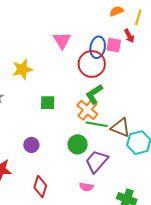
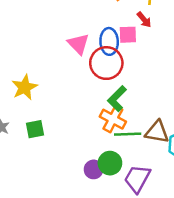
pink triangle: (62, 40) -> (78, 44), moved
green square: (48, 103) -> (35, 129), moved
purple circle: (31, 145) -> (94, 169), moved

